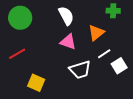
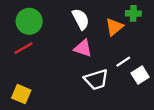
orange triangle: (96, 33) -> (114, 27), moved
red line: (17, 54) -> (24, 48), moved
yellow square: (36, 83) -> (21, 94), moved

